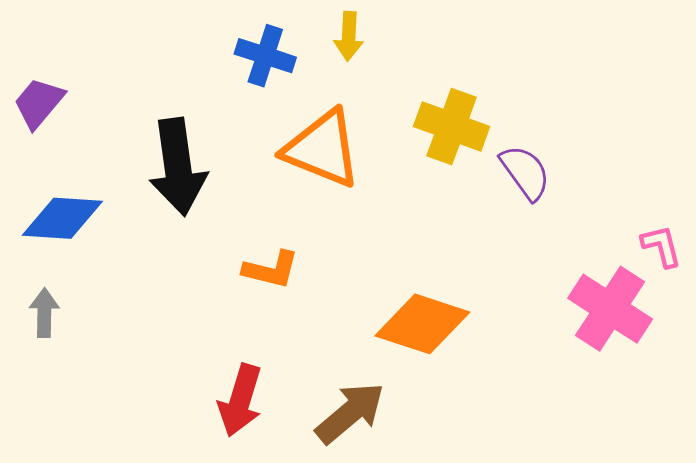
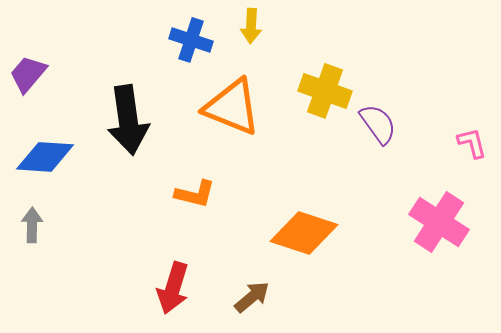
pink L-shape: (661, 246) -> (472, 143), moved
brown arrow: (350, 413) -> (252, 297), size x0.7

